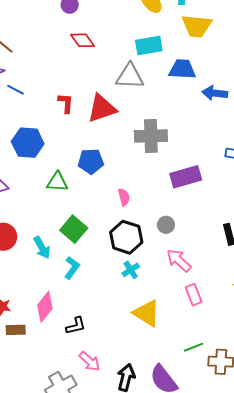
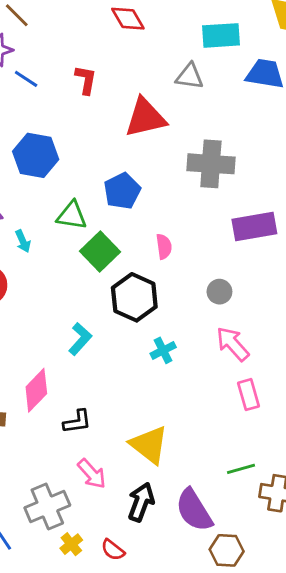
gray triangle: (130, 76) -> (190, 76), size x0.7
red L-shape: (66, 103) -> (86, 80), moved
blue pentagon: (91, 161) -> (122, 191), turned -30
green square: (74, 229) -> (100, 251), moved
black hexagon: (126, 237) -> (134, 297), moved
cyan arrow: (42, 248) -> (23, 241), moved, size x0.7
yellow triangle: (147, 313) -> (149, 445), moved

